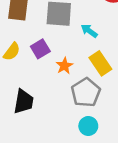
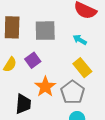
cyan arrow: (89, 31) -> (80, 40), moved
orange star: (64, 66) -> (45, 87), moved, size x1.5

